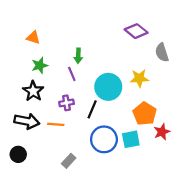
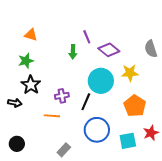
purple diamond: (136, 31) -> (109, 50), moved
green star: (40, 65) -> (26, 61), moved
purple line: (72, 74) -> (87, 37), moved
black arrow: (27, 121) -> (15, 103), moved, size x0.6
red star: (162, 132) -> (151, 133), moved
cyan square: (131, 139) -> (128, 141), moved

